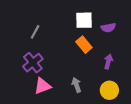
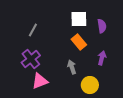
purple semicircle: (108, 28) -> (102, 26), turned -88
gray arrow: (76, 85) -> (72, 67), moved
yellow circle: (109, 90) -> (90, 85), moved

